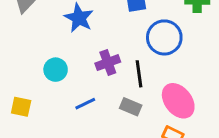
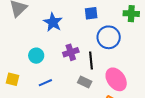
blue line: (85, 104) -> (45, 83), moved

